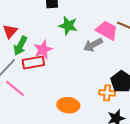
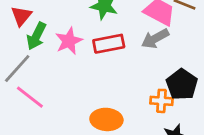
gray arrow: (93, 45) -> (155, 39), moved
red rectangle: (33, 63) -> (109, 44), moved

